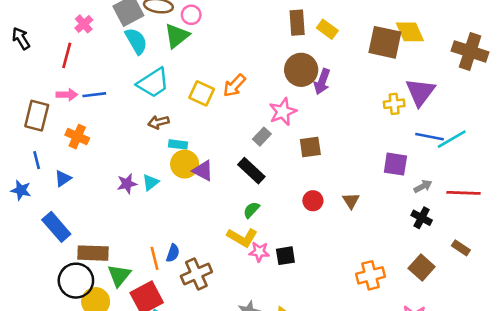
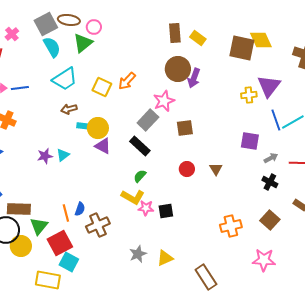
gray rectangle: (262, 137) -> (148, 120), size x1.5
blue line: (429, 137) -> (276, 120), turned 60
yellow circle: (185, 164) -> (98, 128), moved

